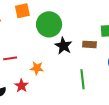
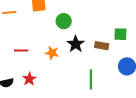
green circle: (49, 24) -> (64, 21), size x0.6
orange star: (37, 68) -> (52, 53), moved

